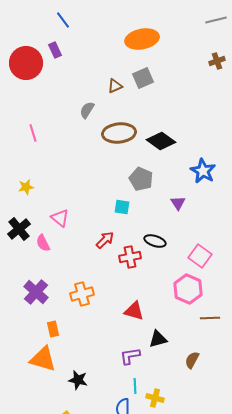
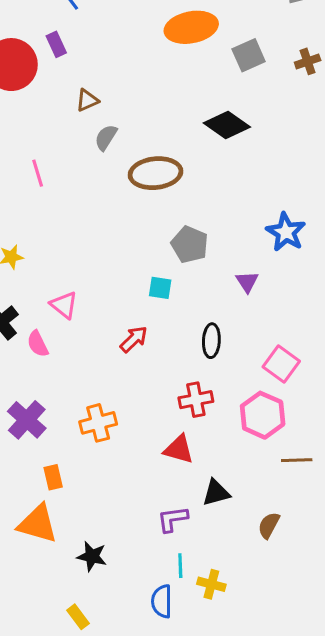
gray square: (143, 78) -> (249, 55), moved
brown triangle: (115, 86) -> (87, 100), moved
pink line: (33, 133) -> (38, 173), moved
black diamond: (161, 141) -> (227, 125), moved
black ellipse: (155, 241) -> (211, 341), turned 75
red cross: (130, 257) -> (196, 400), moved

